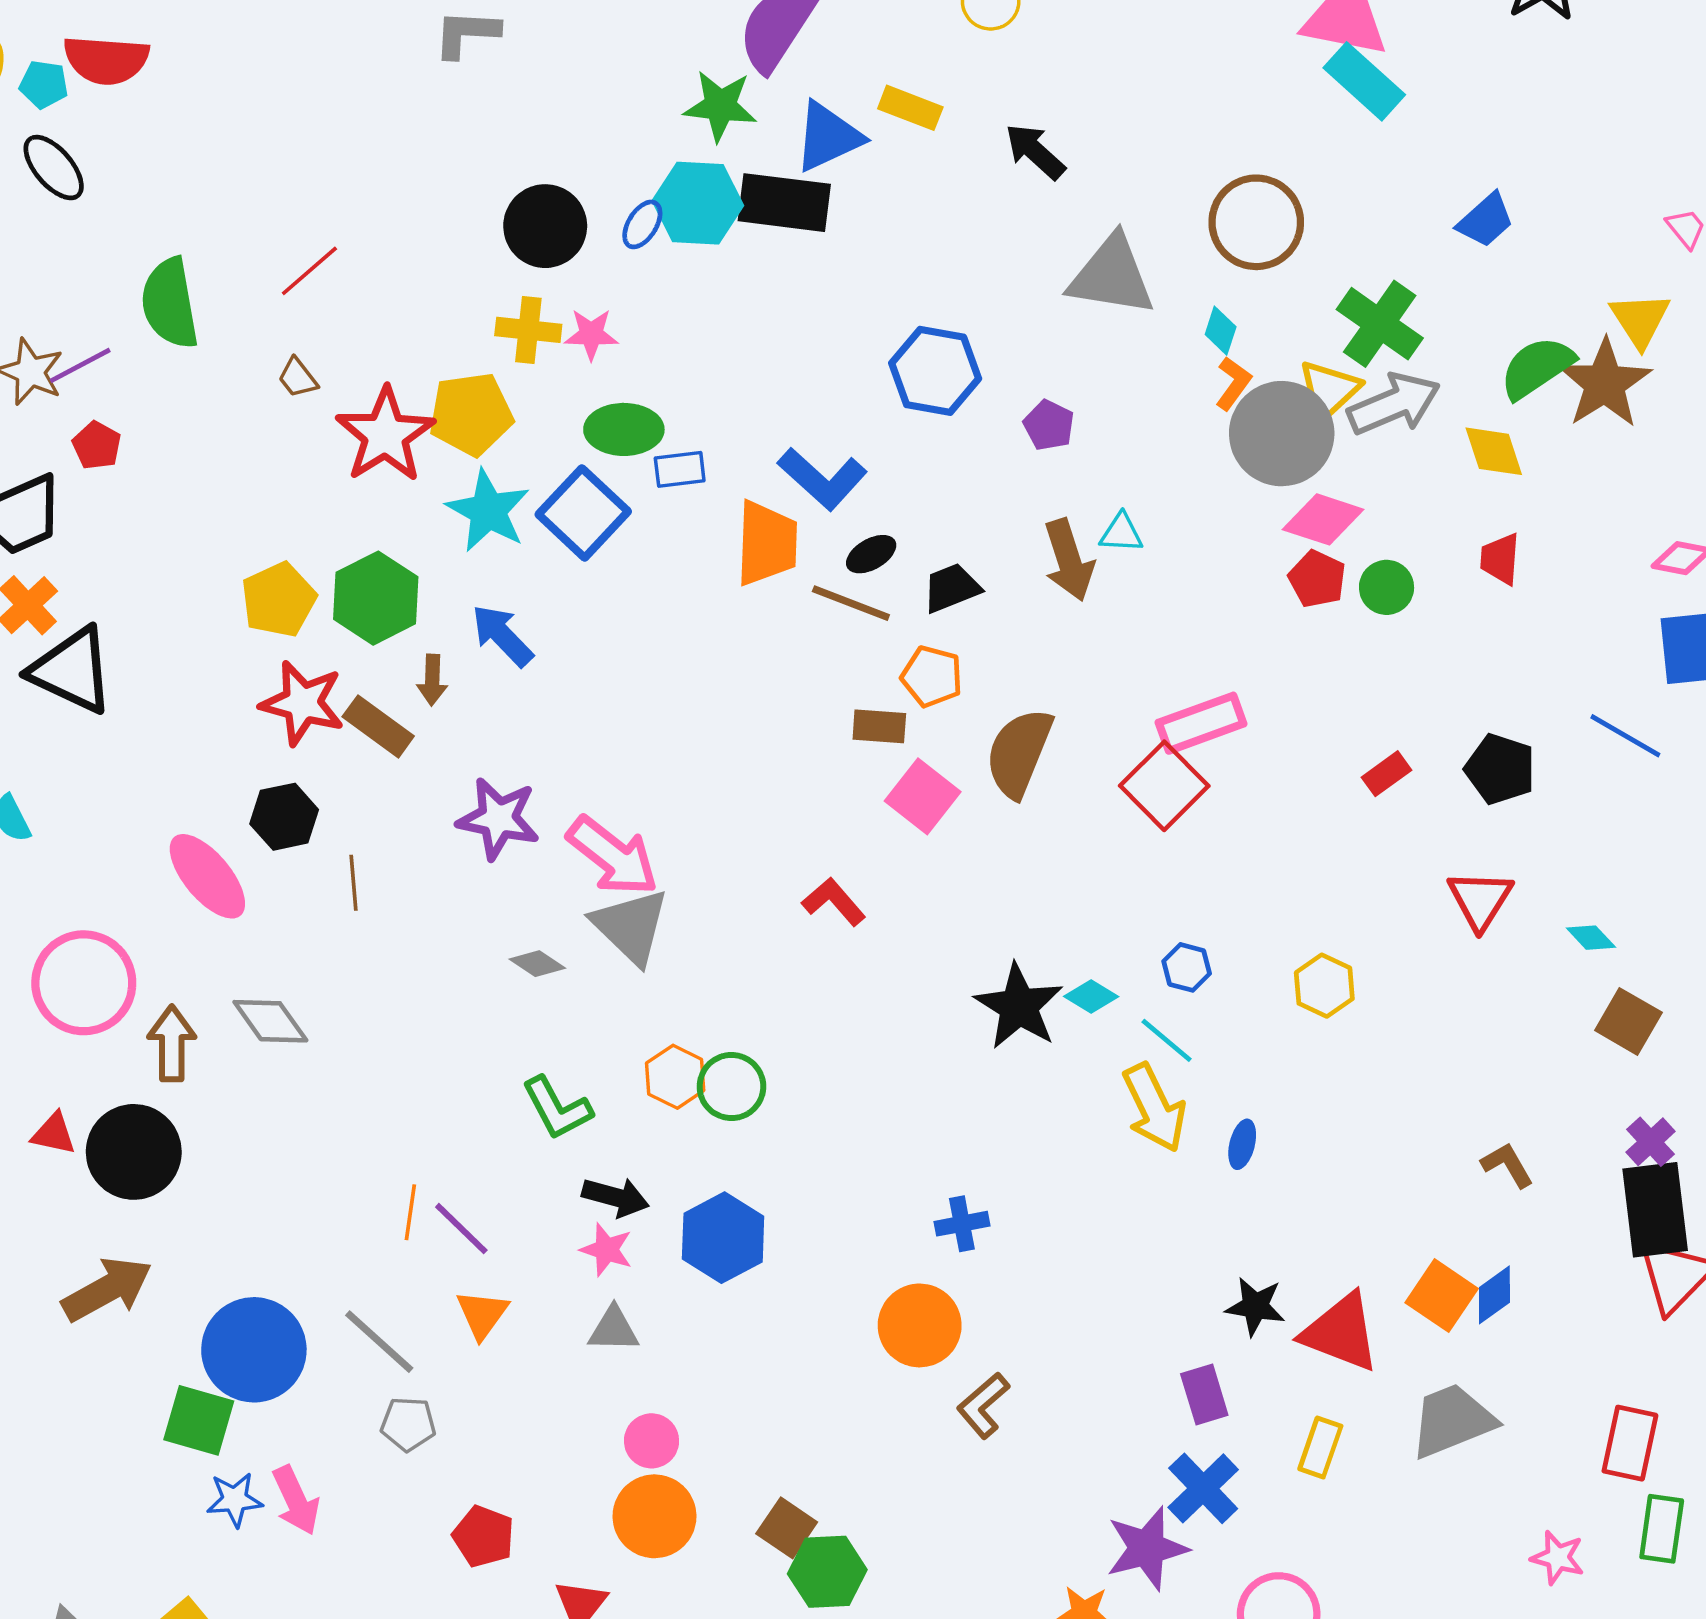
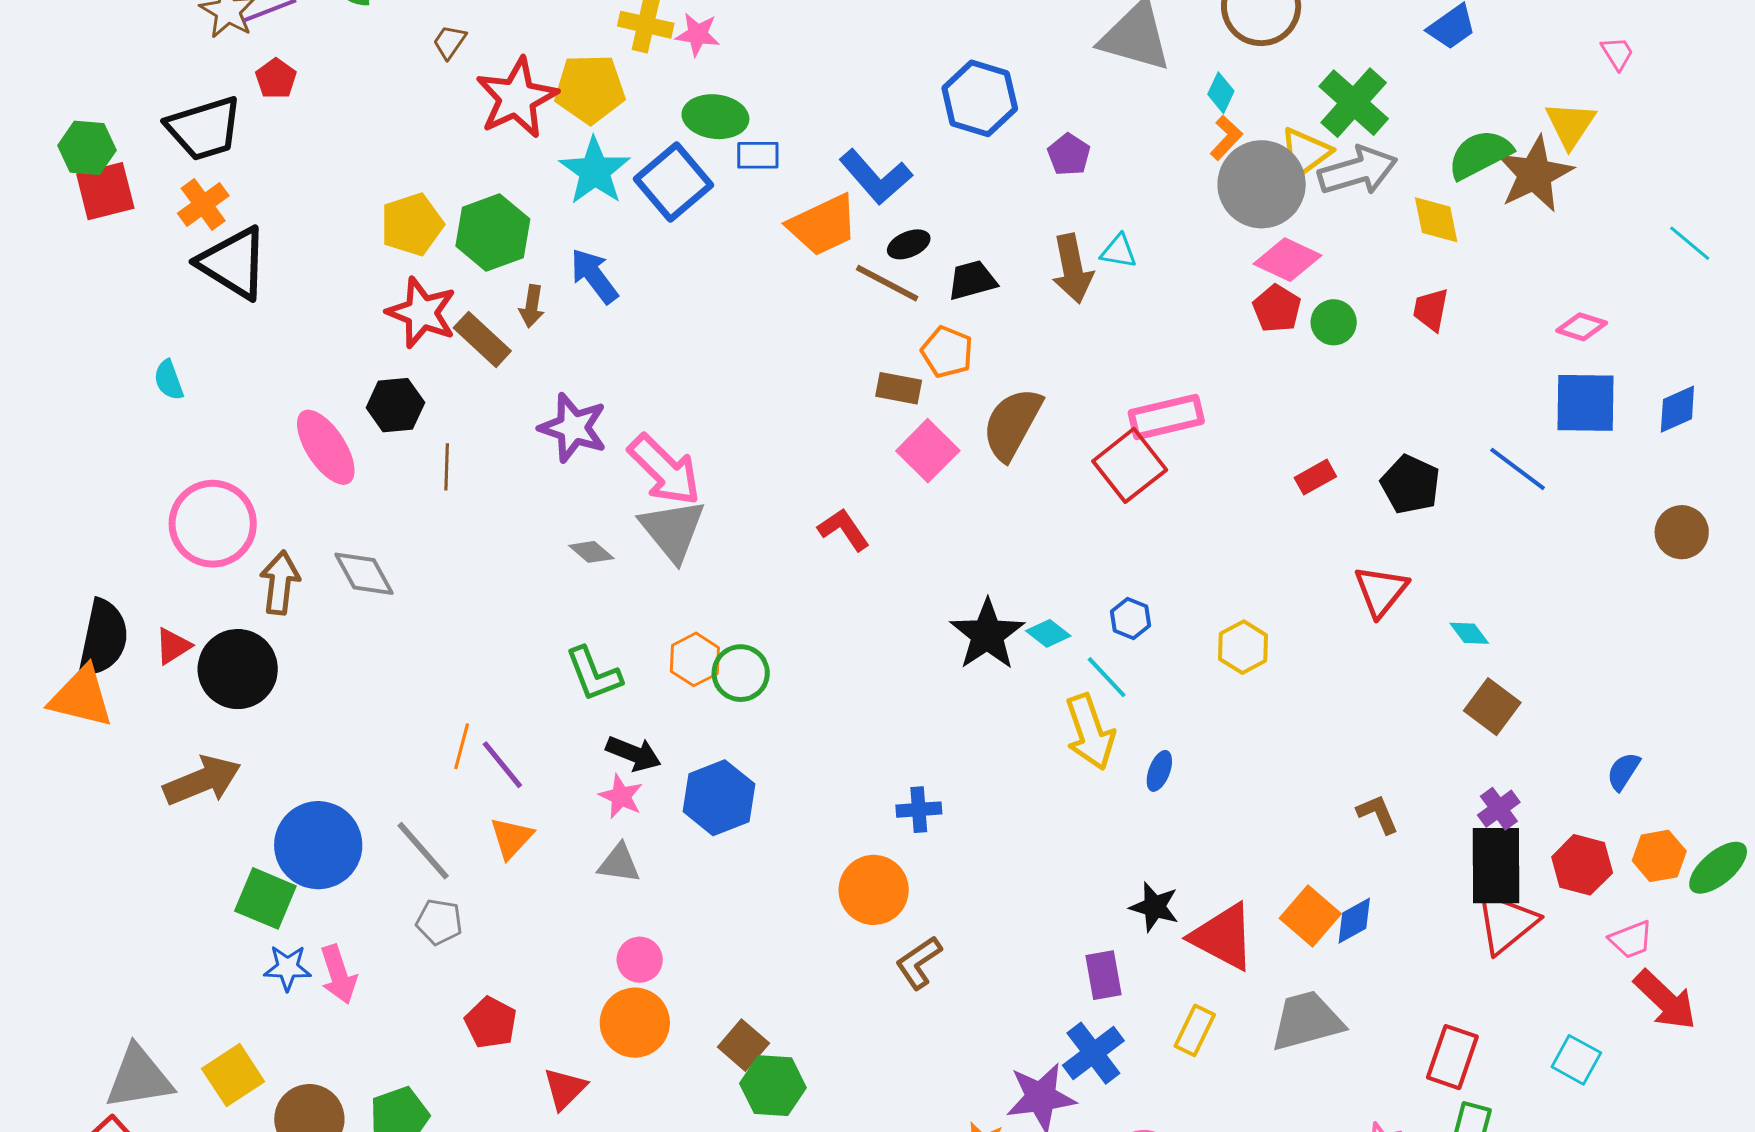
brown trapezoid: (298, 378) -> (449, 42), turned 66
orange trapezoid: (767, 543) -> (823, 225), turned 56
red triangle: (54, 1134) -> (173, 646), turned -51

